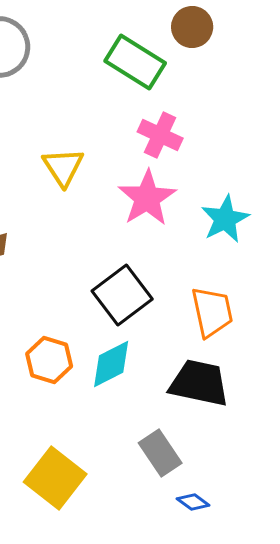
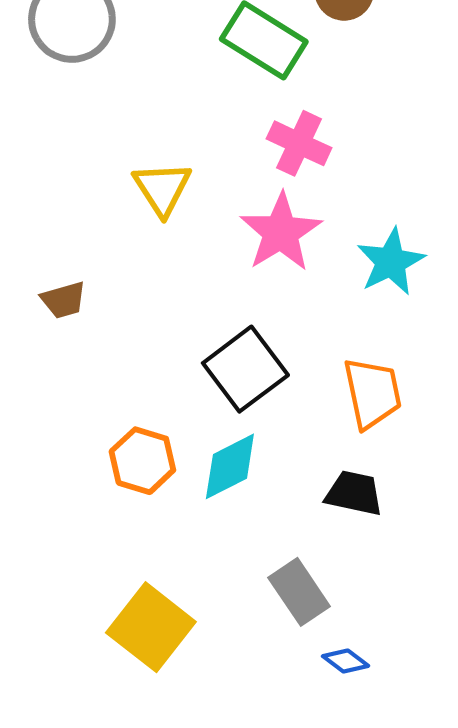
black trapezoid: (199, 383) -> (354, 493), size x0.7

